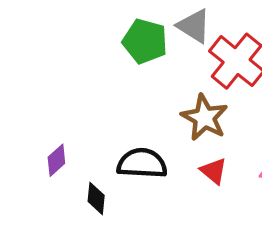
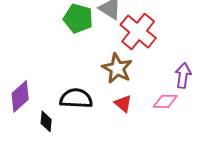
purple diamond: (56, 160) -> (20, 96), size x1.5

